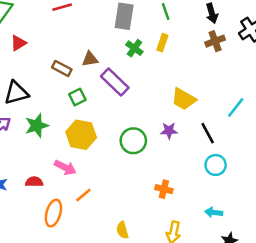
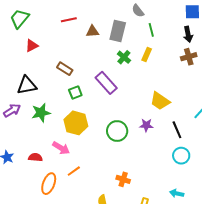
brown triangle: (90, 59) -> (92, 31), moved
orange cross: (164, 189) -> (123, 179), moved

